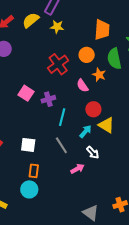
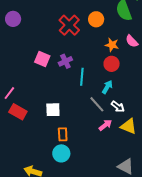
orange circle: (87, 55) -> (96, 19), moved
orange star: (99, 75) -> (112, 45), moved
pink semicircle: (82, 86) -> (132, 41), moved
yellow triangle: (106, 125) -> (128, 126), moved
gray line: (61, 145) -> (97, 104), moved

